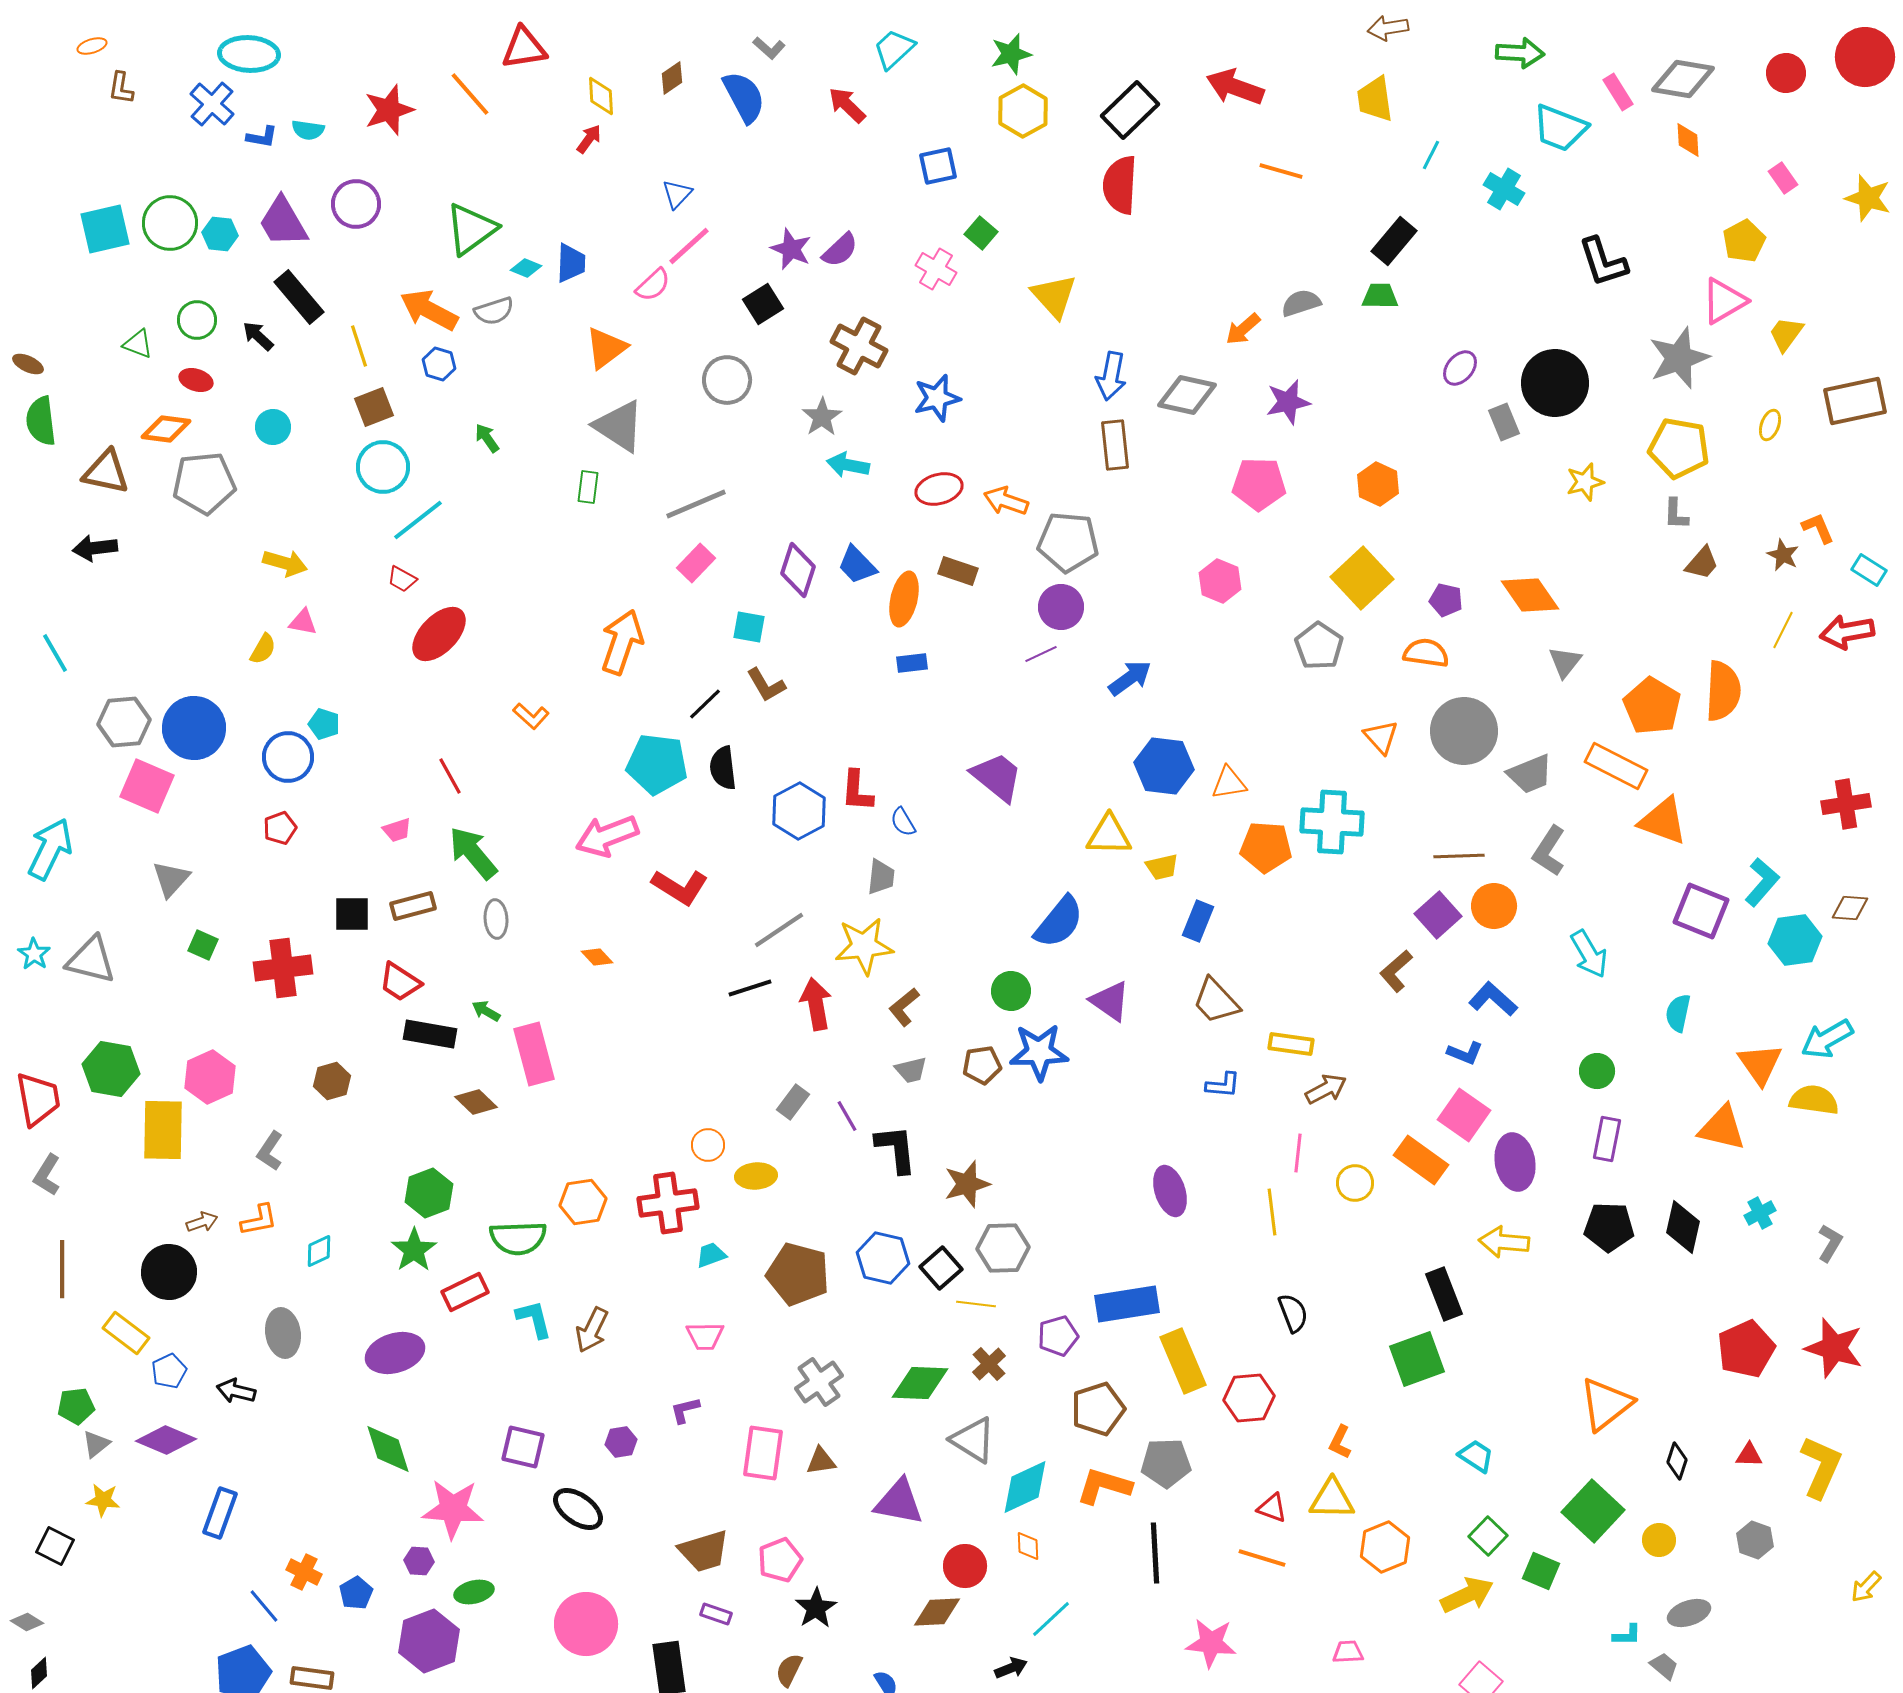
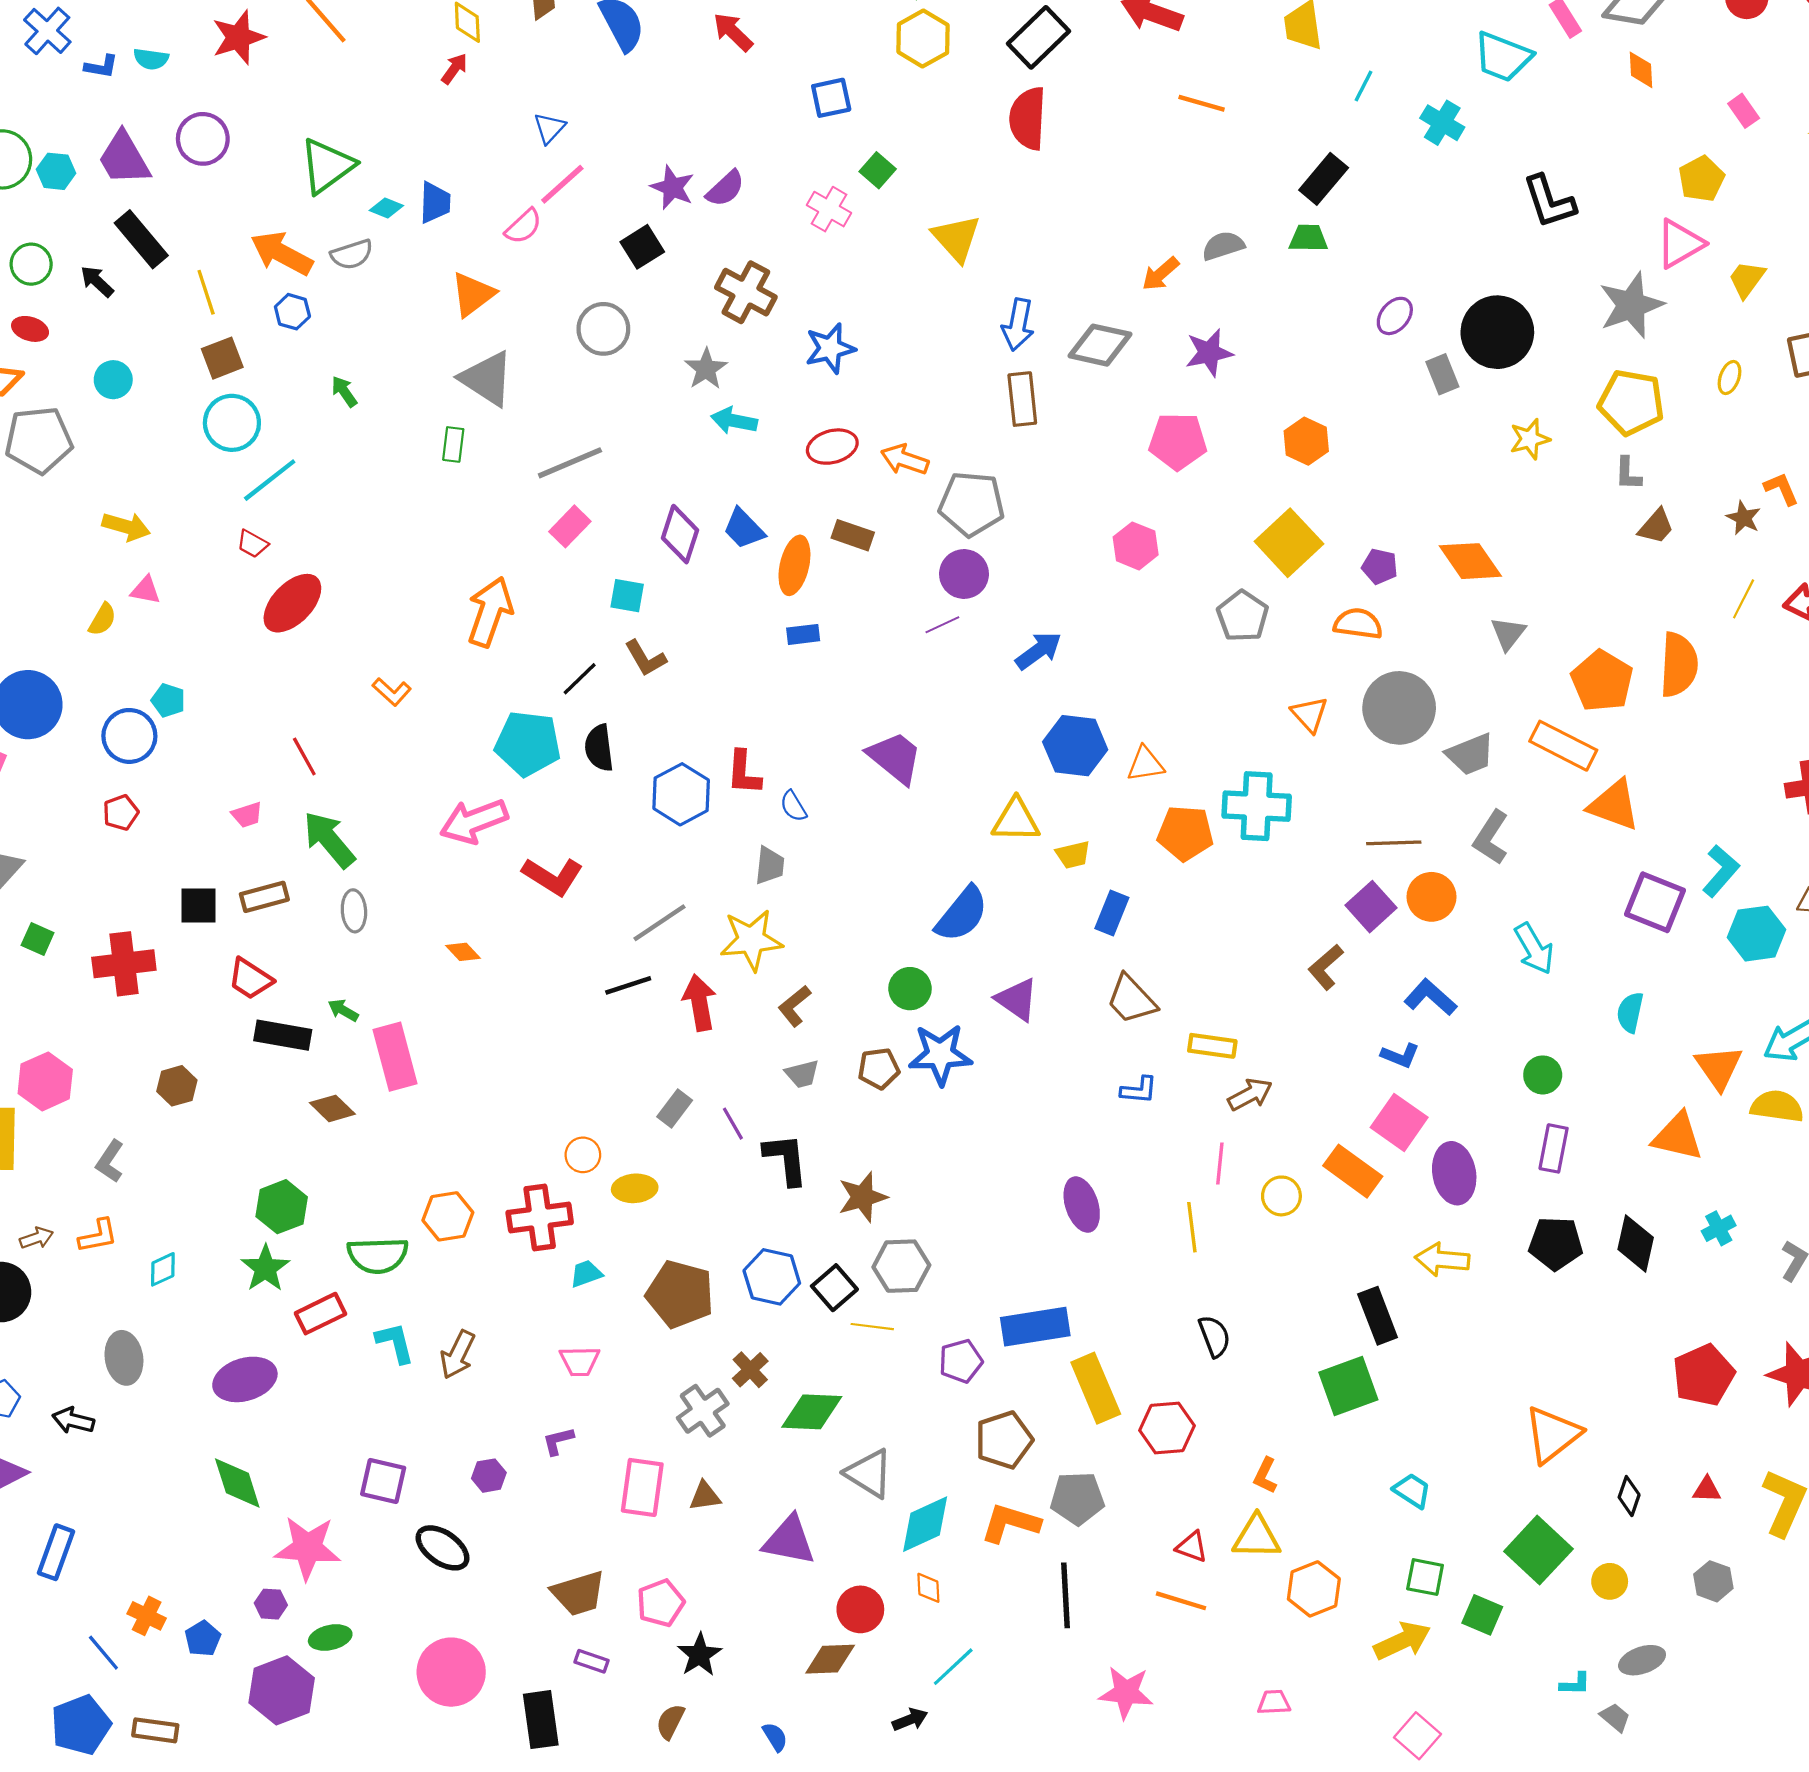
brown cross: (989, 1364) -> (750, 1370), moved
green square: (1488, 1536) -> (1425, 1577), turned -33

